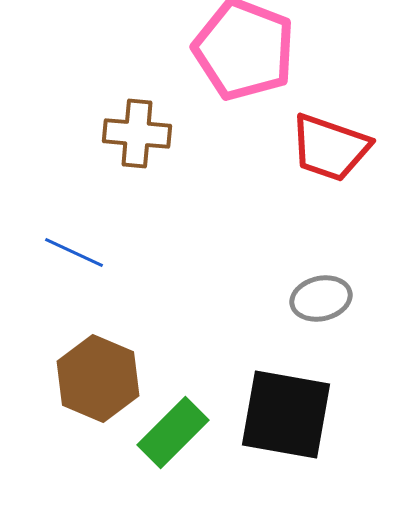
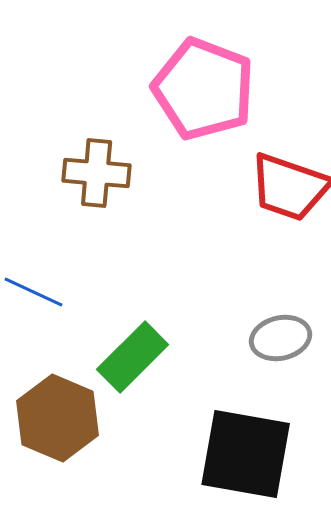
green rectangle: (173, 432) -> (133, 357), moved

